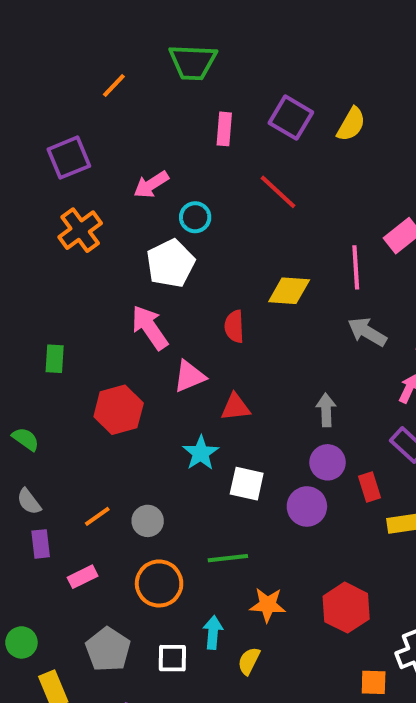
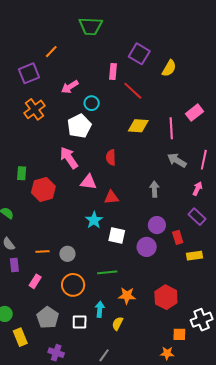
orange line: (114, 85) -> (51, 52), moved
yellow semicircle: (351, 124) -> (169, 68), moved
pink rectangle: (224, 129) -> (113, 71), moved
yellow diamond: (289, 291) -> (138, 126), moved
pink triangle: (189, 376) -> (88, 182), turned 30
red hexagon: (119, 410) -> (43, 189), moved
gray arrow: (326, 410) -> (154, 189), moved
orange line: (97, 516) -> (43, 251), turned 32
pink rectangle: (83, 577) -> (35, 281), turned -32

